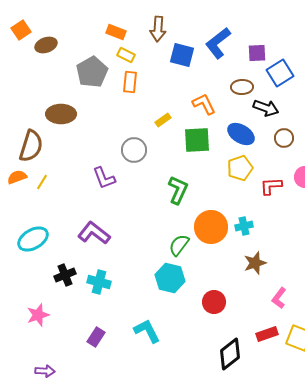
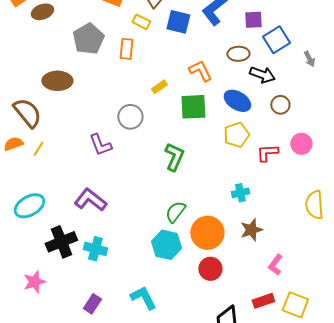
yellow rectangle: (126, 55) -> (141, 22), moved
brown semicircle: (31, 146) -> (27, 113), turned -56
orange circle: (211, 227) -> (207, 233), moved
black cross: (65, 275) -> (61, 242), size x1.4

